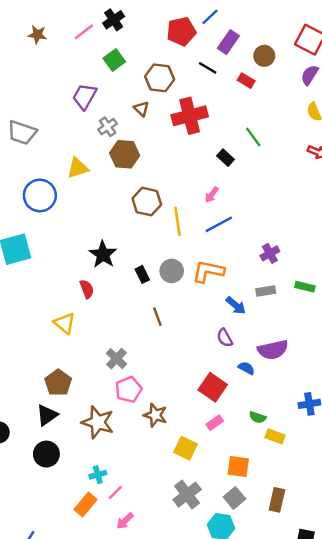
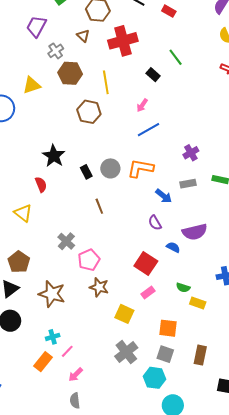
yellow line: (178, 221) -> (106, 82), moved
pink pentagon: (128, 390) -> (89, 260), moved
gray square: (234, 498) -> (165, 354), turned -30

